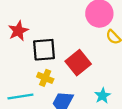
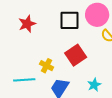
black square: (44, 50) -> (70, 20), moved

